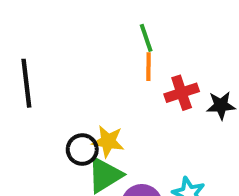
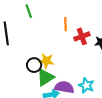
green line: (146, 38) -> (29, 11), moved

